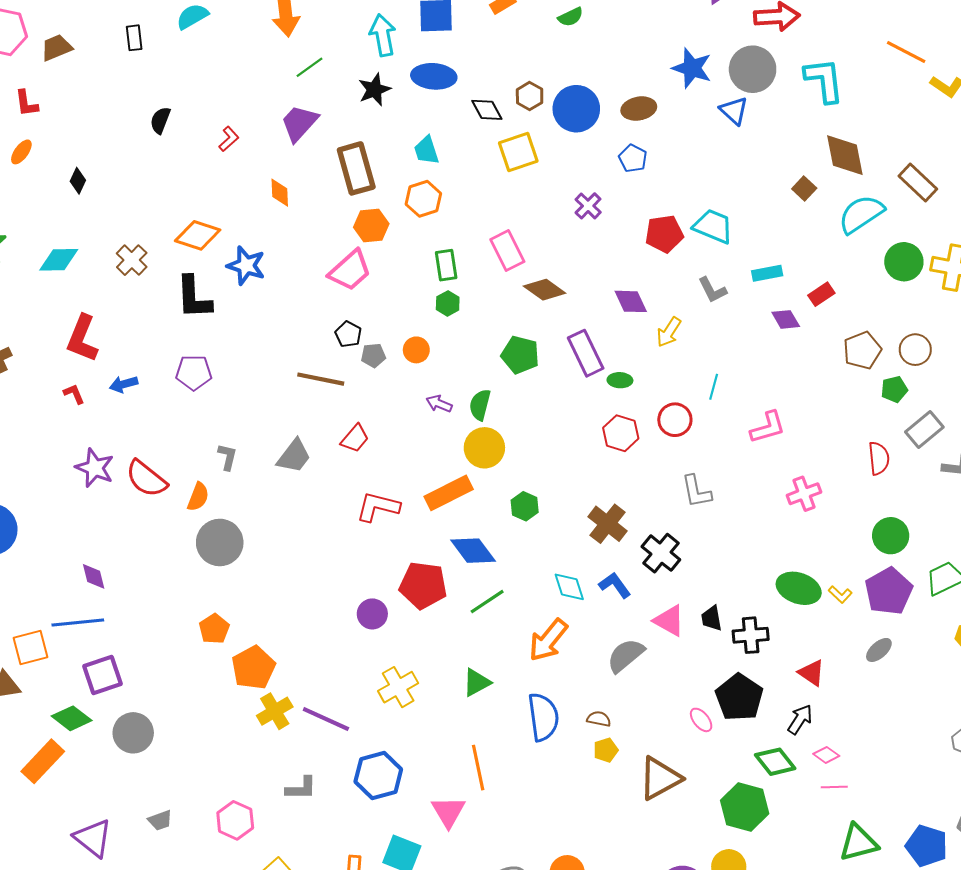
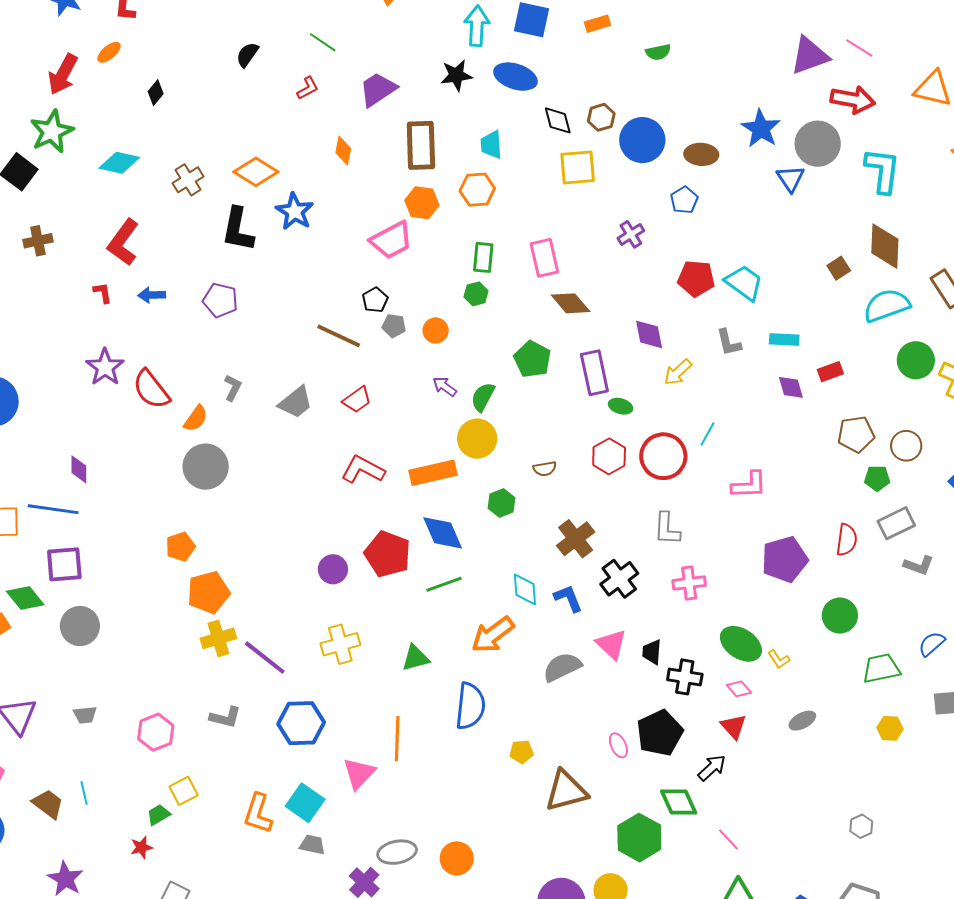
green line: (310, 67) -> (323, 42), moved, turned 56
red circle: (675, 420) -> (663, 456), size x1.4
pink cross: (804, 494) -> (689, 583), moved
purple pentagon: (889, 591) -> (785, 559), moved
brown semicircle: (599, 719) -> (545, 469), moved, turned 145
pink diamond: (826, 755) -> (739, 689), moved
pink line: (834, 787) -> (728, 840), turned 35

